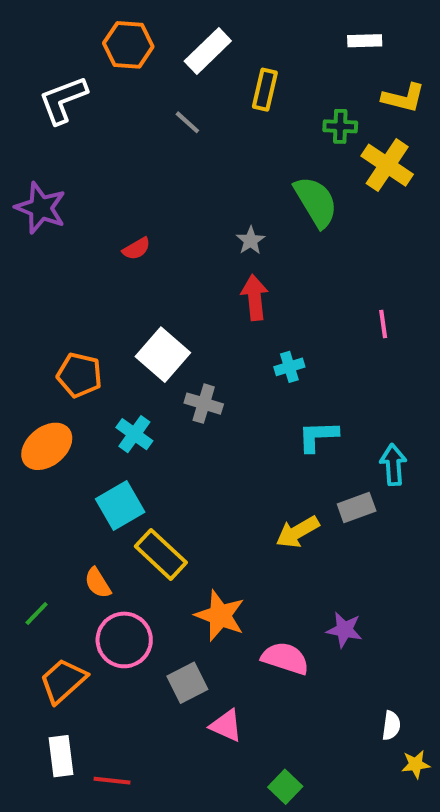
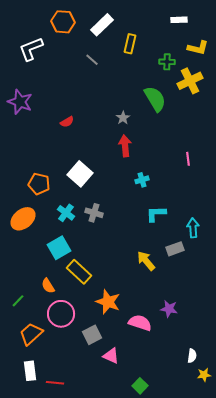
yellow cross: (387, 165) -> (190, 81), turned 30
gray cross: (204, 404) -> (94, 213), moved
yellow arrow: (297, 532) -> (146, 261), turned 80

